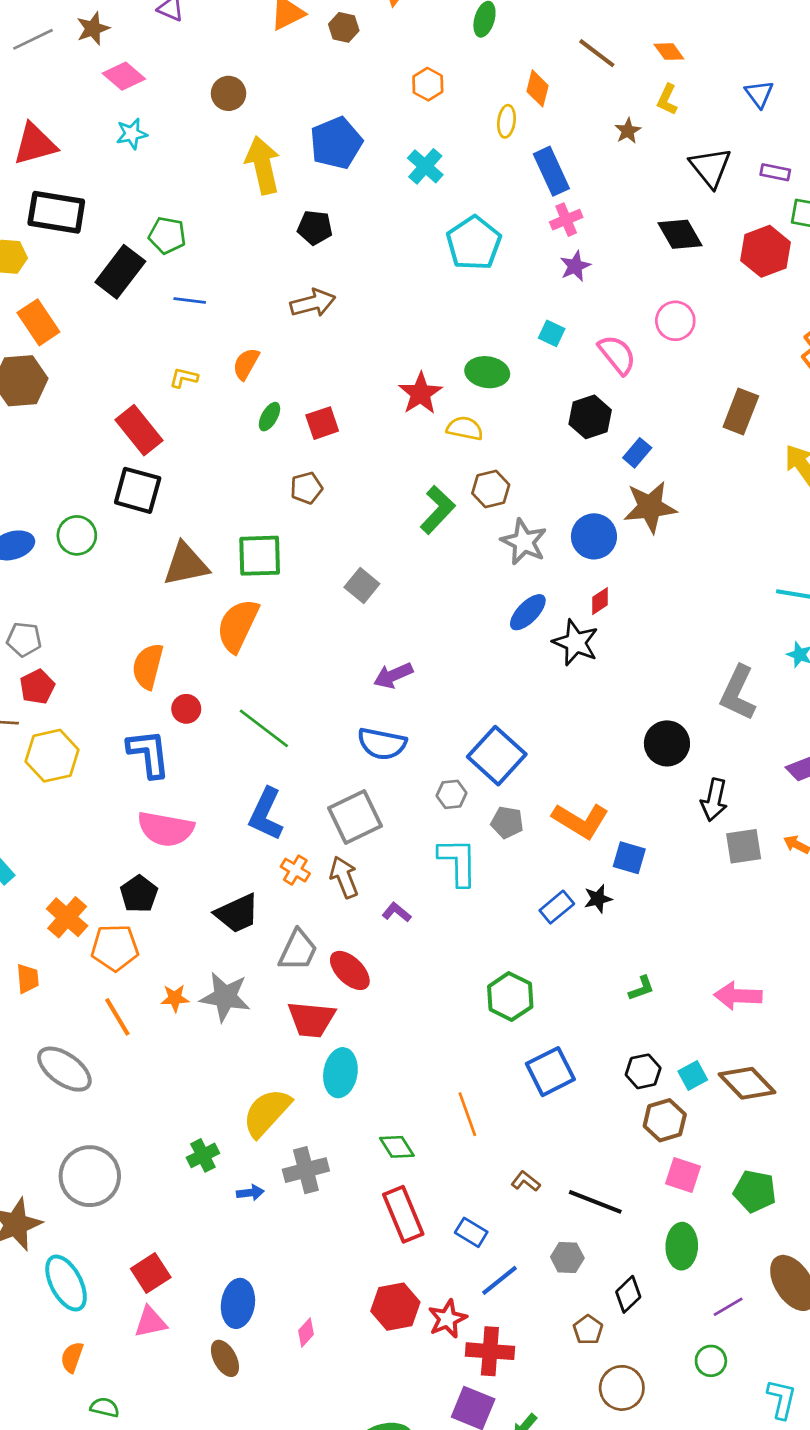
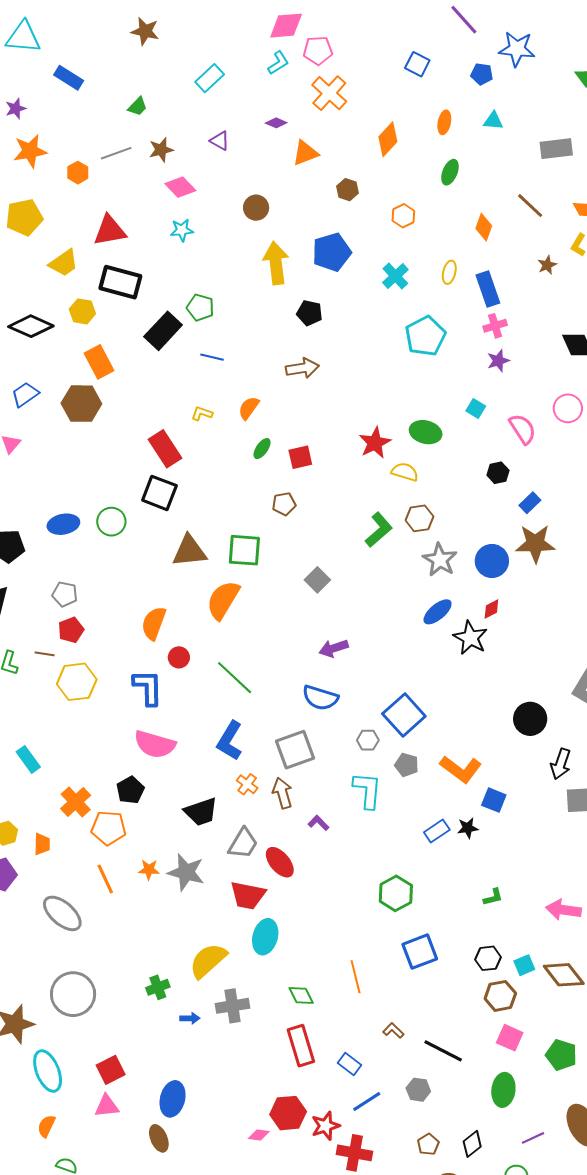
brown hexagon: (344, 27) -> (347, 190), moved
yellow ellipse: (506, 121) -> (449, 272), moved
black hexagon: (590, 417) -> (498, 473), size x0.7
black diamond: (628, 1294) -> (472, 1144), moved
pink diamond: (306, 1332) -> (259, 1135), moved, turned 50

